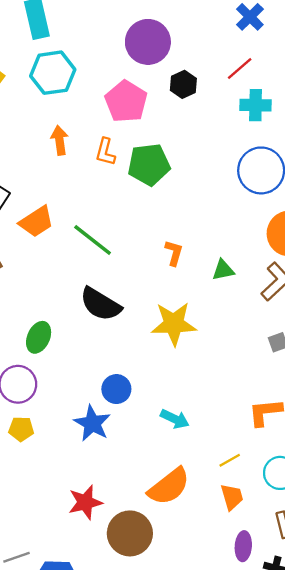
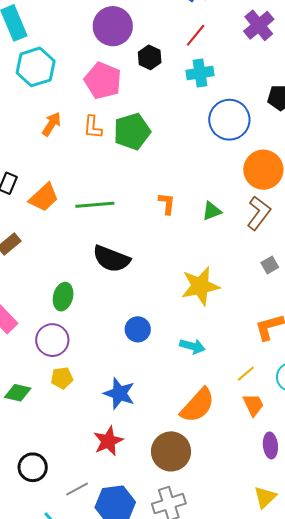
cyan cross: (256, 105) -> (200, 73), moved
orange arrow: (60, 140) -> (52, 124), turned 50
green line: (93, 240) -> (95, 205), turned -33
yellow star: (174, 324) -> (200, 286), moved
blue star: (92, 423) -> (119, 393), moved
red star: (85, 502) -> (108, 441), moved

